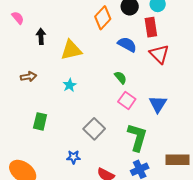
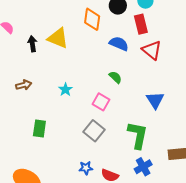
orange diamond: (103, 18) -> (92, 19), turned -30
yellow triangle: (71, 50) -> (58, 38), moved, turned 40
pink square: (127, 100) -> (101, 102), moved
blue star: (73, 157) -> (86, 168), moved

